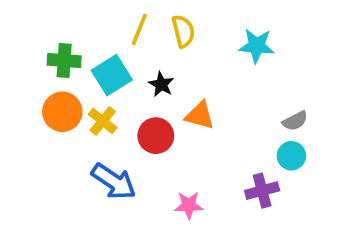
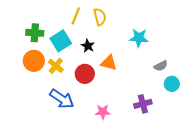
cyan star: (257, 46) -> (139, 38), moved
cyan circle: (291, 156) -> (172, 84), moved

